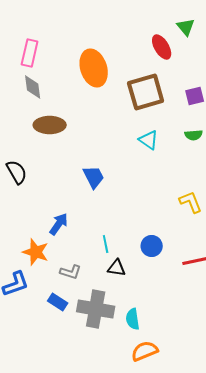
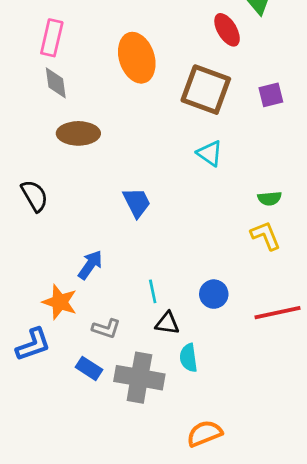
brown square: (146, 92) -> (206, 90), turned 36
green semicircle: (194, 135) -> (270, 198), moved
cyan semicircle: (133, 319) -> (189, 358), moved

